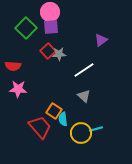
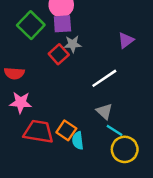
gray star: (59, 54) -> (73, 44), moved
red trapezoid: (40, 127) -> (38, 132), moved, turned -40
cyan line: (96, 129) -> (115, 130), moved, turned 48
yellow circle: (81, 133) -> (125, 149), moved

